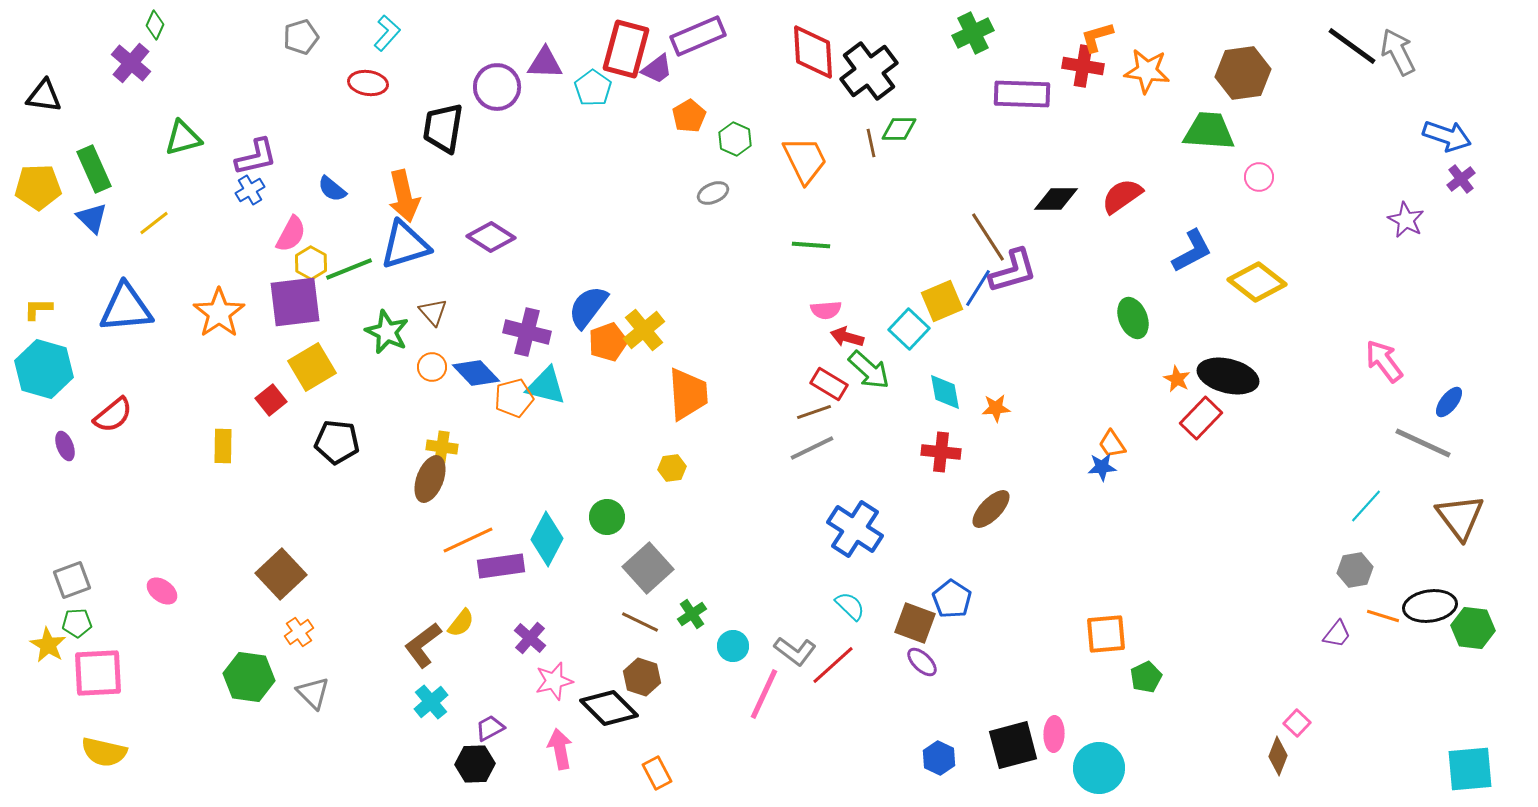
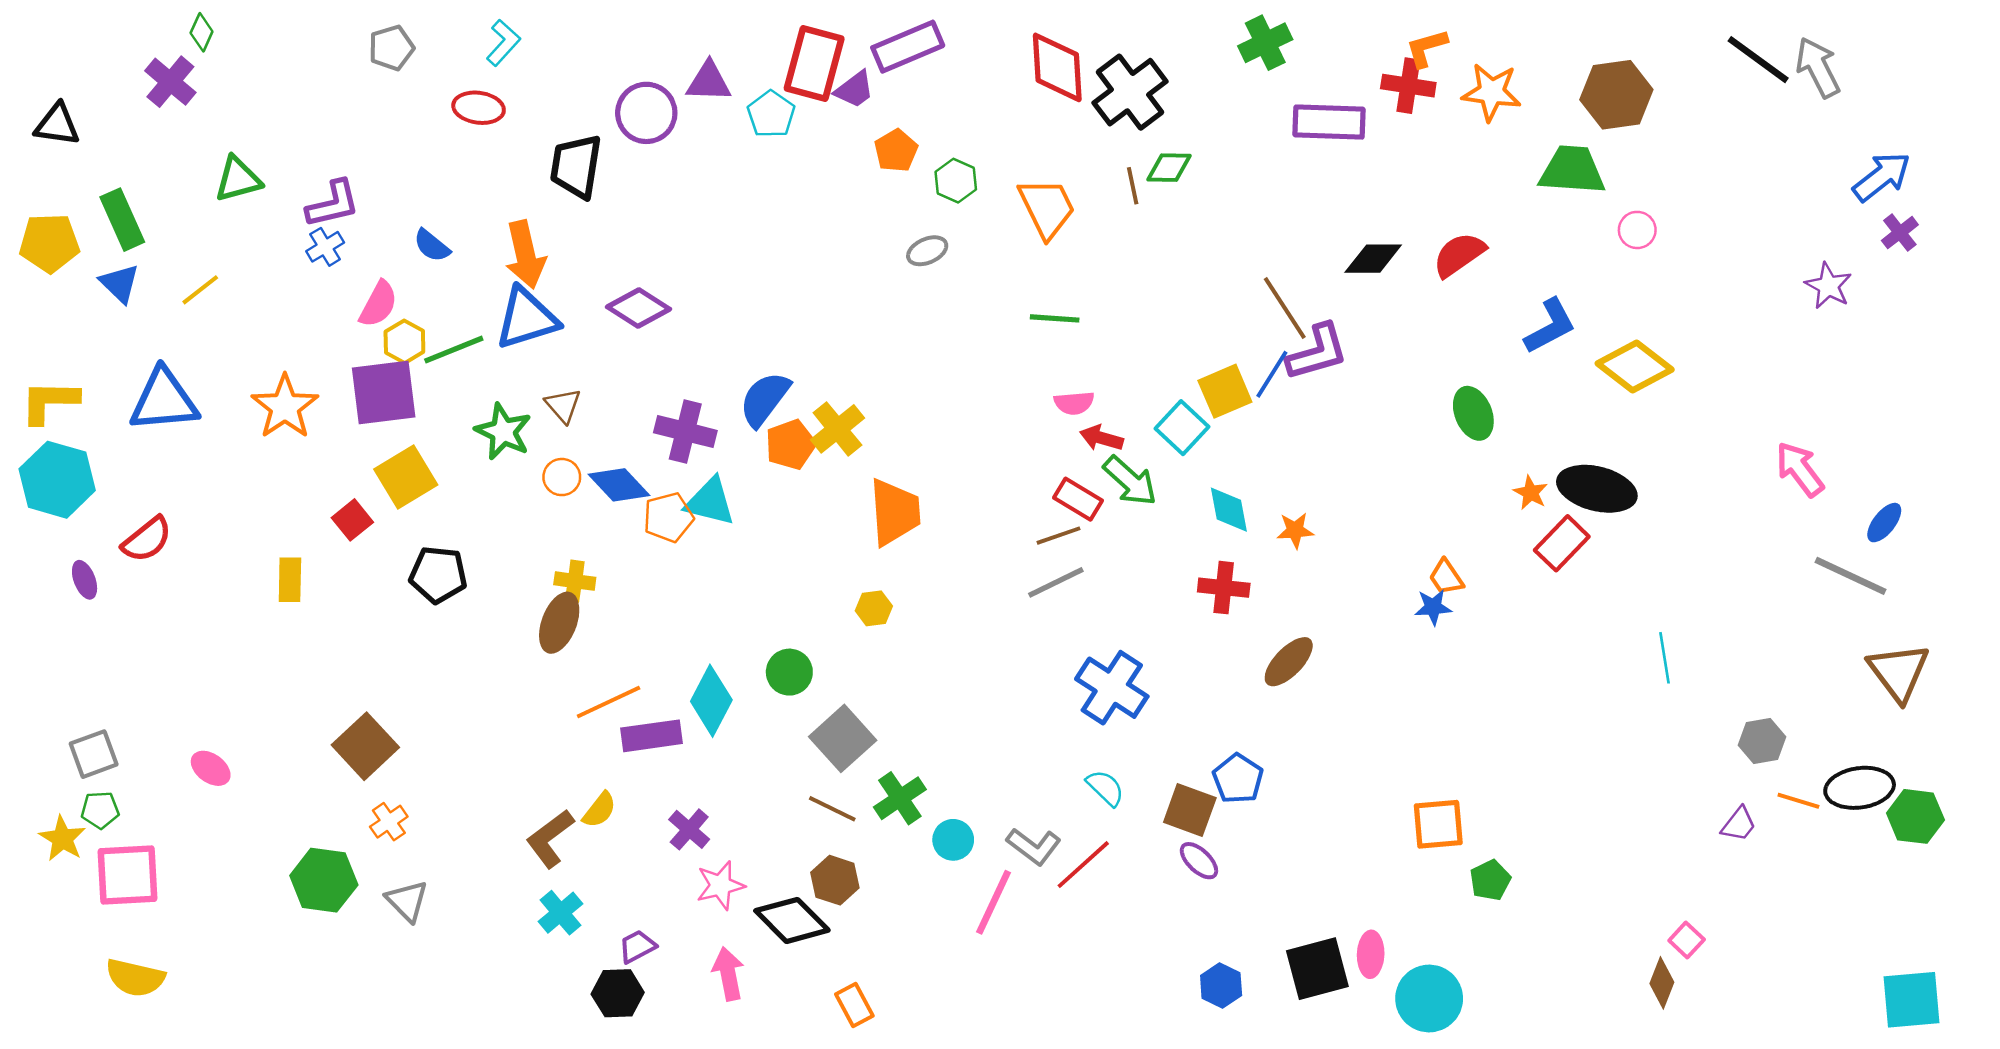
blue arrow: (1447, 136) -> (1882, 177), turned -57
yellow L-shape: (38, 309) -> (49, 402), size x1.6
cyan line: (1366, 506) -> (1665, 658), moved, turned -51
green cross: (692, 614) -> (900, 798), size x1.4

